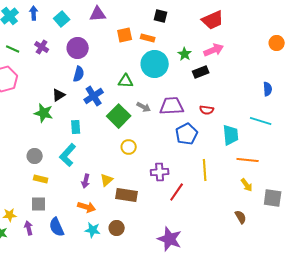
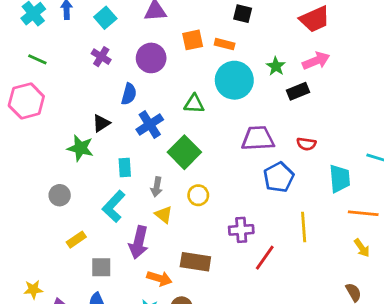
purple cross: (42, 47) -> (101, 57), moved
purple circle: (78, 48) -> (151, 58), moved
gray arrow: (144, 107) -> (157, 187), moved, turned 72
gray circle: (35, 156) -> (60, 195), moved
yellow rectangle: (41, 179) -> (76, 240), turned -48
yellow triangle: (107, 180) -> (164, 215), moved, turned -40
purple arrow: (86, 181) -> (139, 242), size x1.6
gray square: (39, 204) -> (101, 267), moved
orange arrow: (87, 207) -> (159, 278), moved

